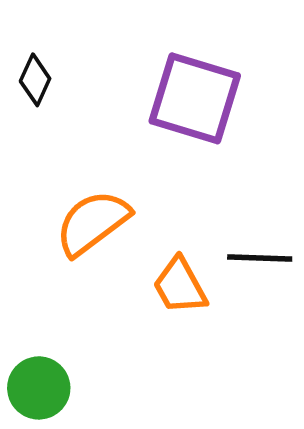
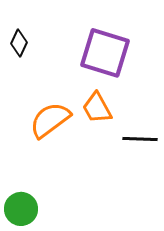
orange trapezoid: (180, 286) -> (97, 108), moved

